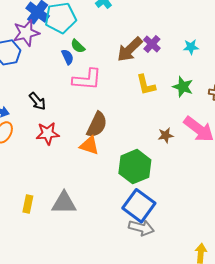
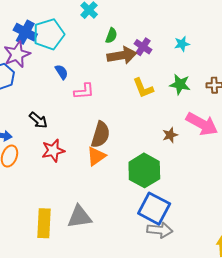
green semicircle: (78, 46) -> (111, 36), moved, turned -105
brown arrow: (130, 49) -> (122, 55), turned -136
pink L-shape: (87, 79) -> (84, 91), size x0.7
orange triangle: (89, 145) -> (96, 156), turned -45
yellow rectangle: (28, 204) -> (44, 223), size x1.6

